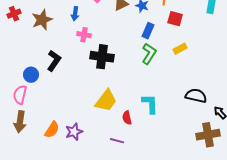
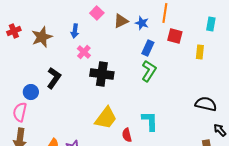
pink cross: (84, 35) -> (84, 52), turned 32
yellow rectangle: (180, 49) -> (200, 52), moved, turned -56
black semicircle: (196, 96) -> (206, 104), moved

